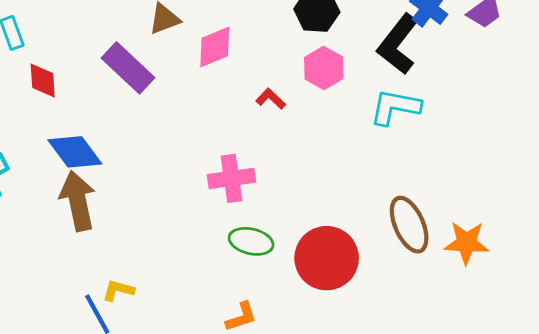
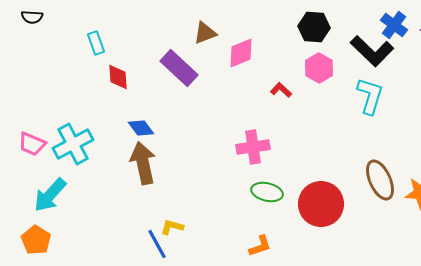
black L-shape: (398, 44) -> (372, 51), turned -84
cyan L-shape: (395, 107) -> (370, 96), turned 96
blue diamond: (75, 152) -> (141, 128), size x0.7

